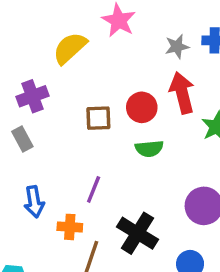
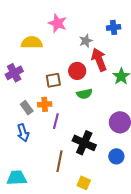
gray star: (177, 47) -> (86, 41), moved
yellow semicircle: (70, 48) -> (32, 43), turned 50
gray rectangle: (22, 139) -> (27, 108), moved
orange cross: (70, 227) -> (45, 104), moved

